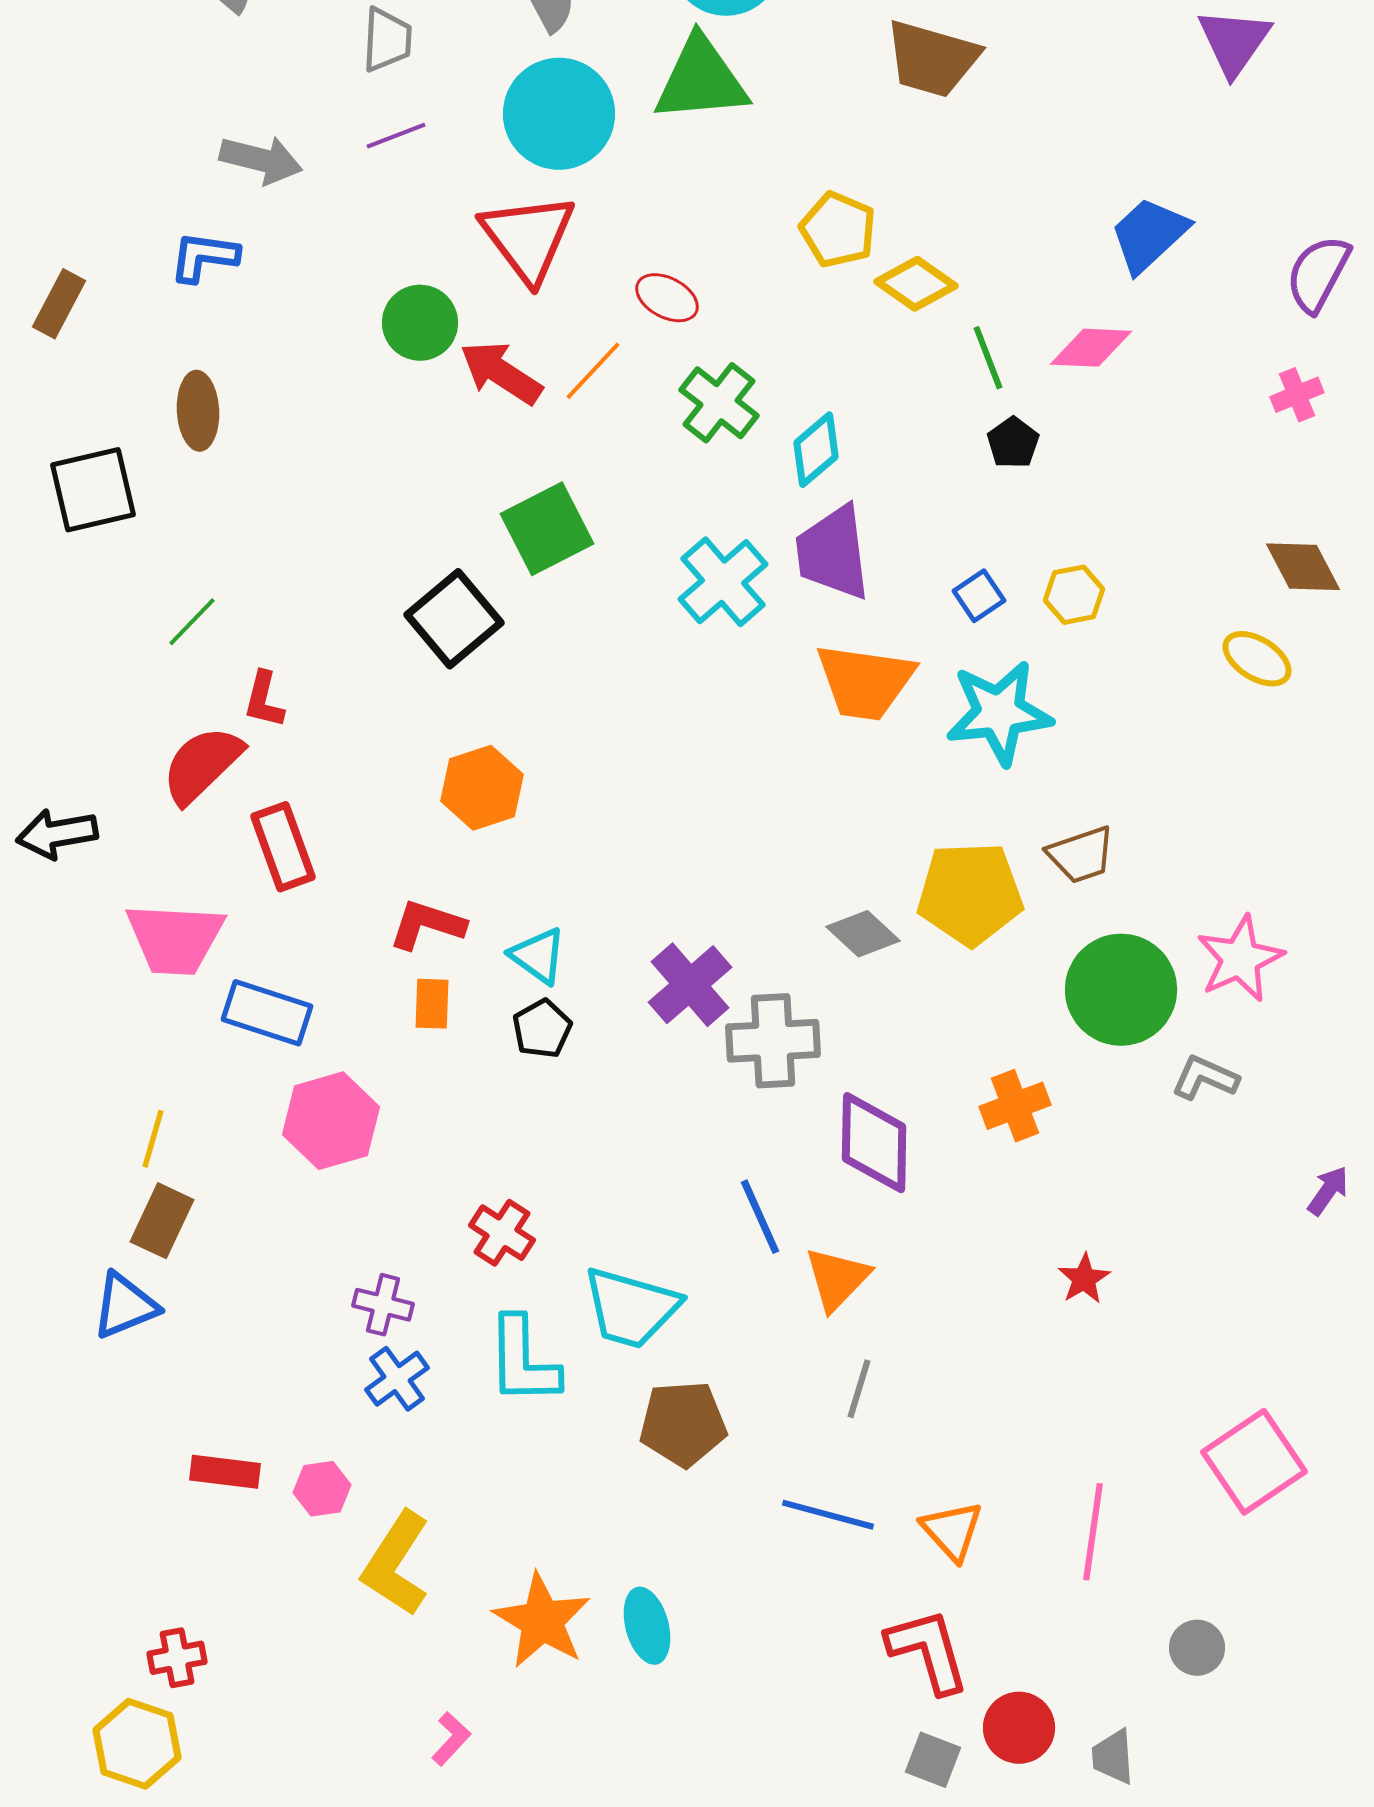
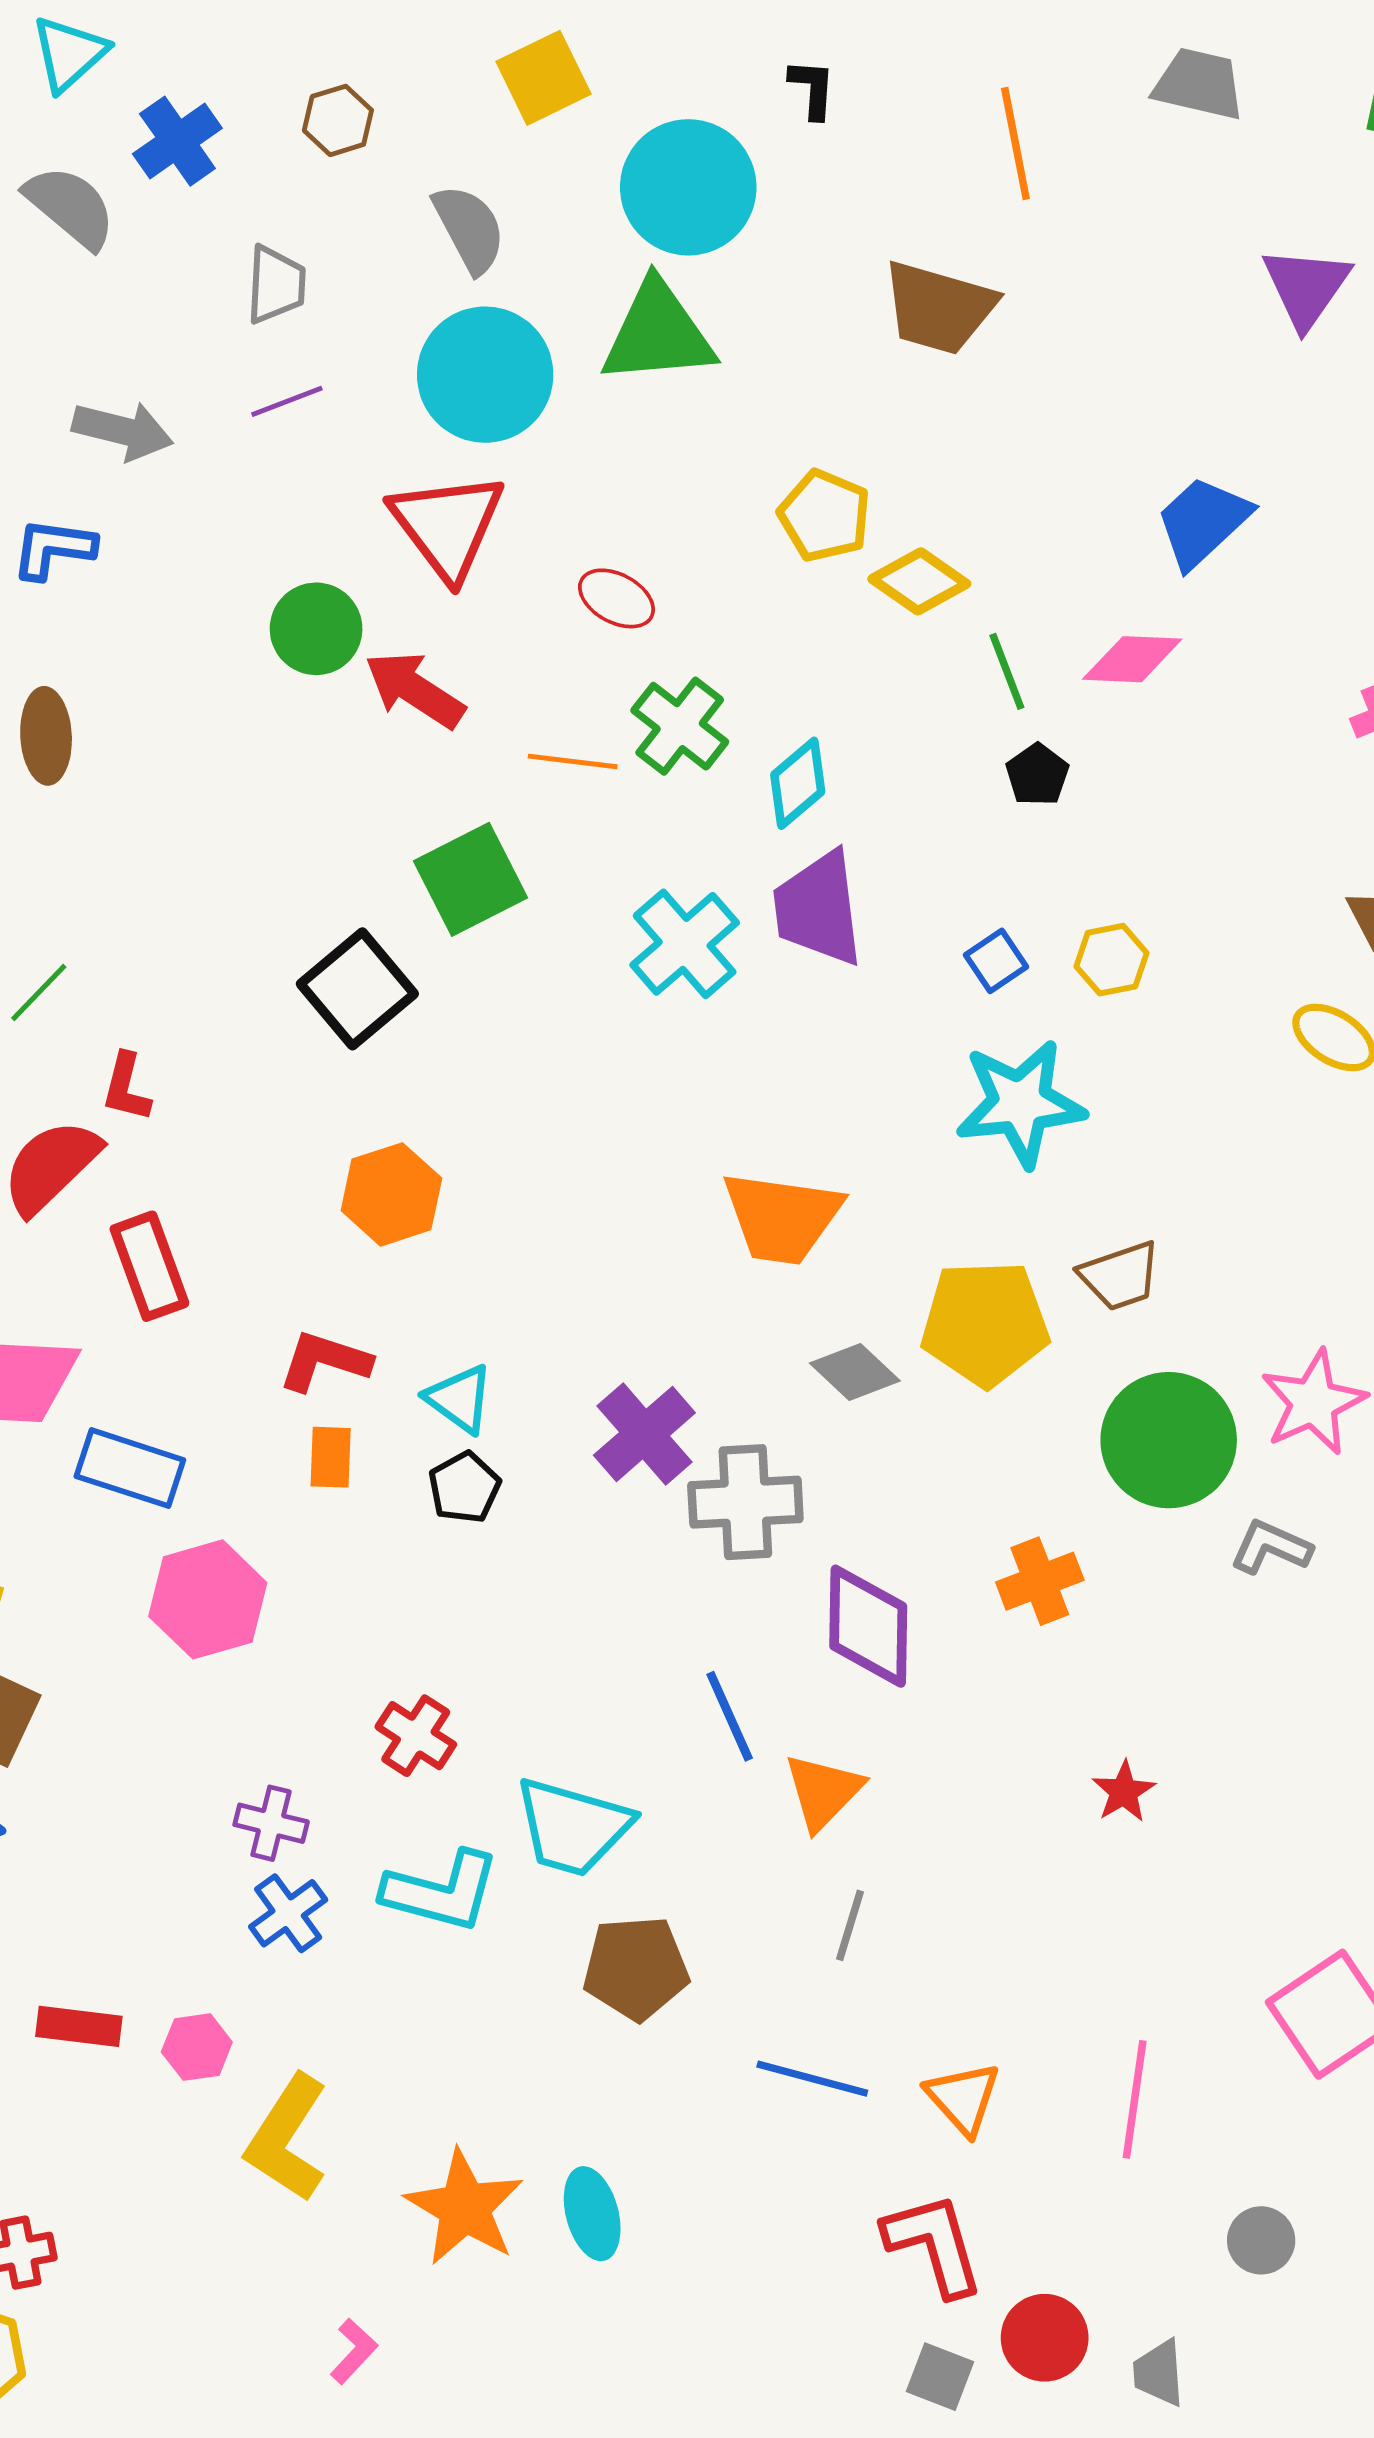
orange line: (593, 371) -> (573, 761), moved, turned 54
orange trapezoid: (865, 682) -> (782, 1218), moved
cyan L-shape: (523, 1361) -> (441, 1891), turned -74

